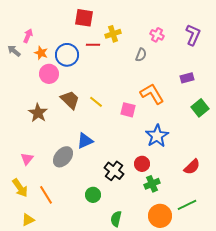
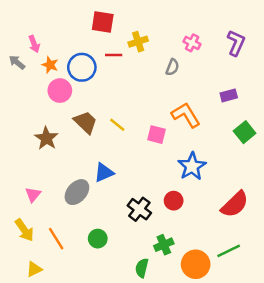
pink arrow: (28, 36) -> (34, 44), turned 136
red semicircle: (192, 167) -> (235, 204), size x1.4
green cross: (152, 184) -> (164, 245), moved
green circle: (93, 195) -> (98, 239), moved

